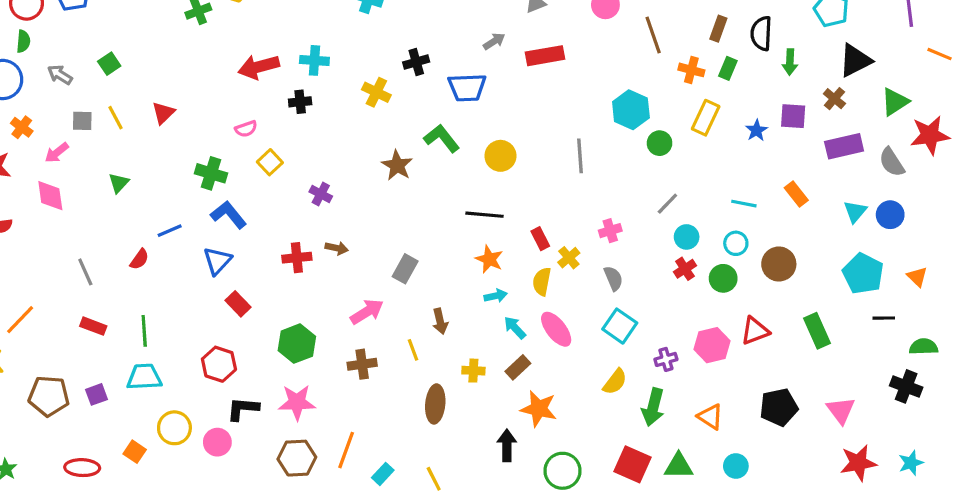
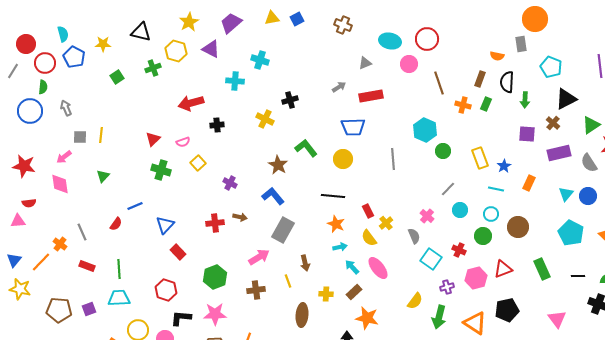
cyan cross: (314, 60) -> (235, 81), moved
green square: (109, 64) -> (117, 77), moved
gray arrow: (60, 75) -> (66, 108), turned 35
blue trapezoid: (467, 87) -> (353, 127), moved
red triangle: (163, 113) -> (153, 139), moved
yellow line: (116, 118) -> (101, 135), turned 35
yellow rectangle: (706, 118) -> (480, 158), moved, turned -45
orange cross: (22, 127) -> (60, 244), moved
blue star: (757, 130) -> (504, 166), moved
orange rectangle: (796, 194) -> (529, 183), turned 63
blue L-shape: (228, 215) -> (273, 196), moved
pink cross: (610, 231) -> (427, 216), moved, turned -32
gray rectangle: (405, 269) -> (283, 230), size x1.4
red cross: (685, 269) -> (459, 250), moved, turned -32
yellow semicircle: (542, 282) -> (369, 238), turned -48
black line: (884, 318) -> (578, 276), moved
cyan square: (620, 326) -> (431, 259), moved
black pentagon: (779, 407) -> (507, 310), moved
orange triangle: (710, 417) -> (475, 323), size x1.4

